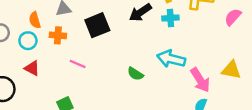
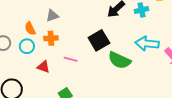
black square: (97, 25) -> (99, 40), moved
red triangle: (32, 68) -> (43, 67), moved
green semicircle: (135, 74) -> (119, 60), size x1.6

